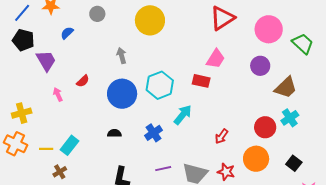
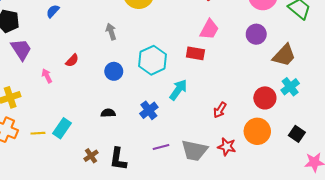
purple trapezoid: (46, 61) -> (21, 49), moved
blue circle: (122, 94) -> (114, 71), size x0.6
brown cross: (60, 172) -> (91, 156), moved

